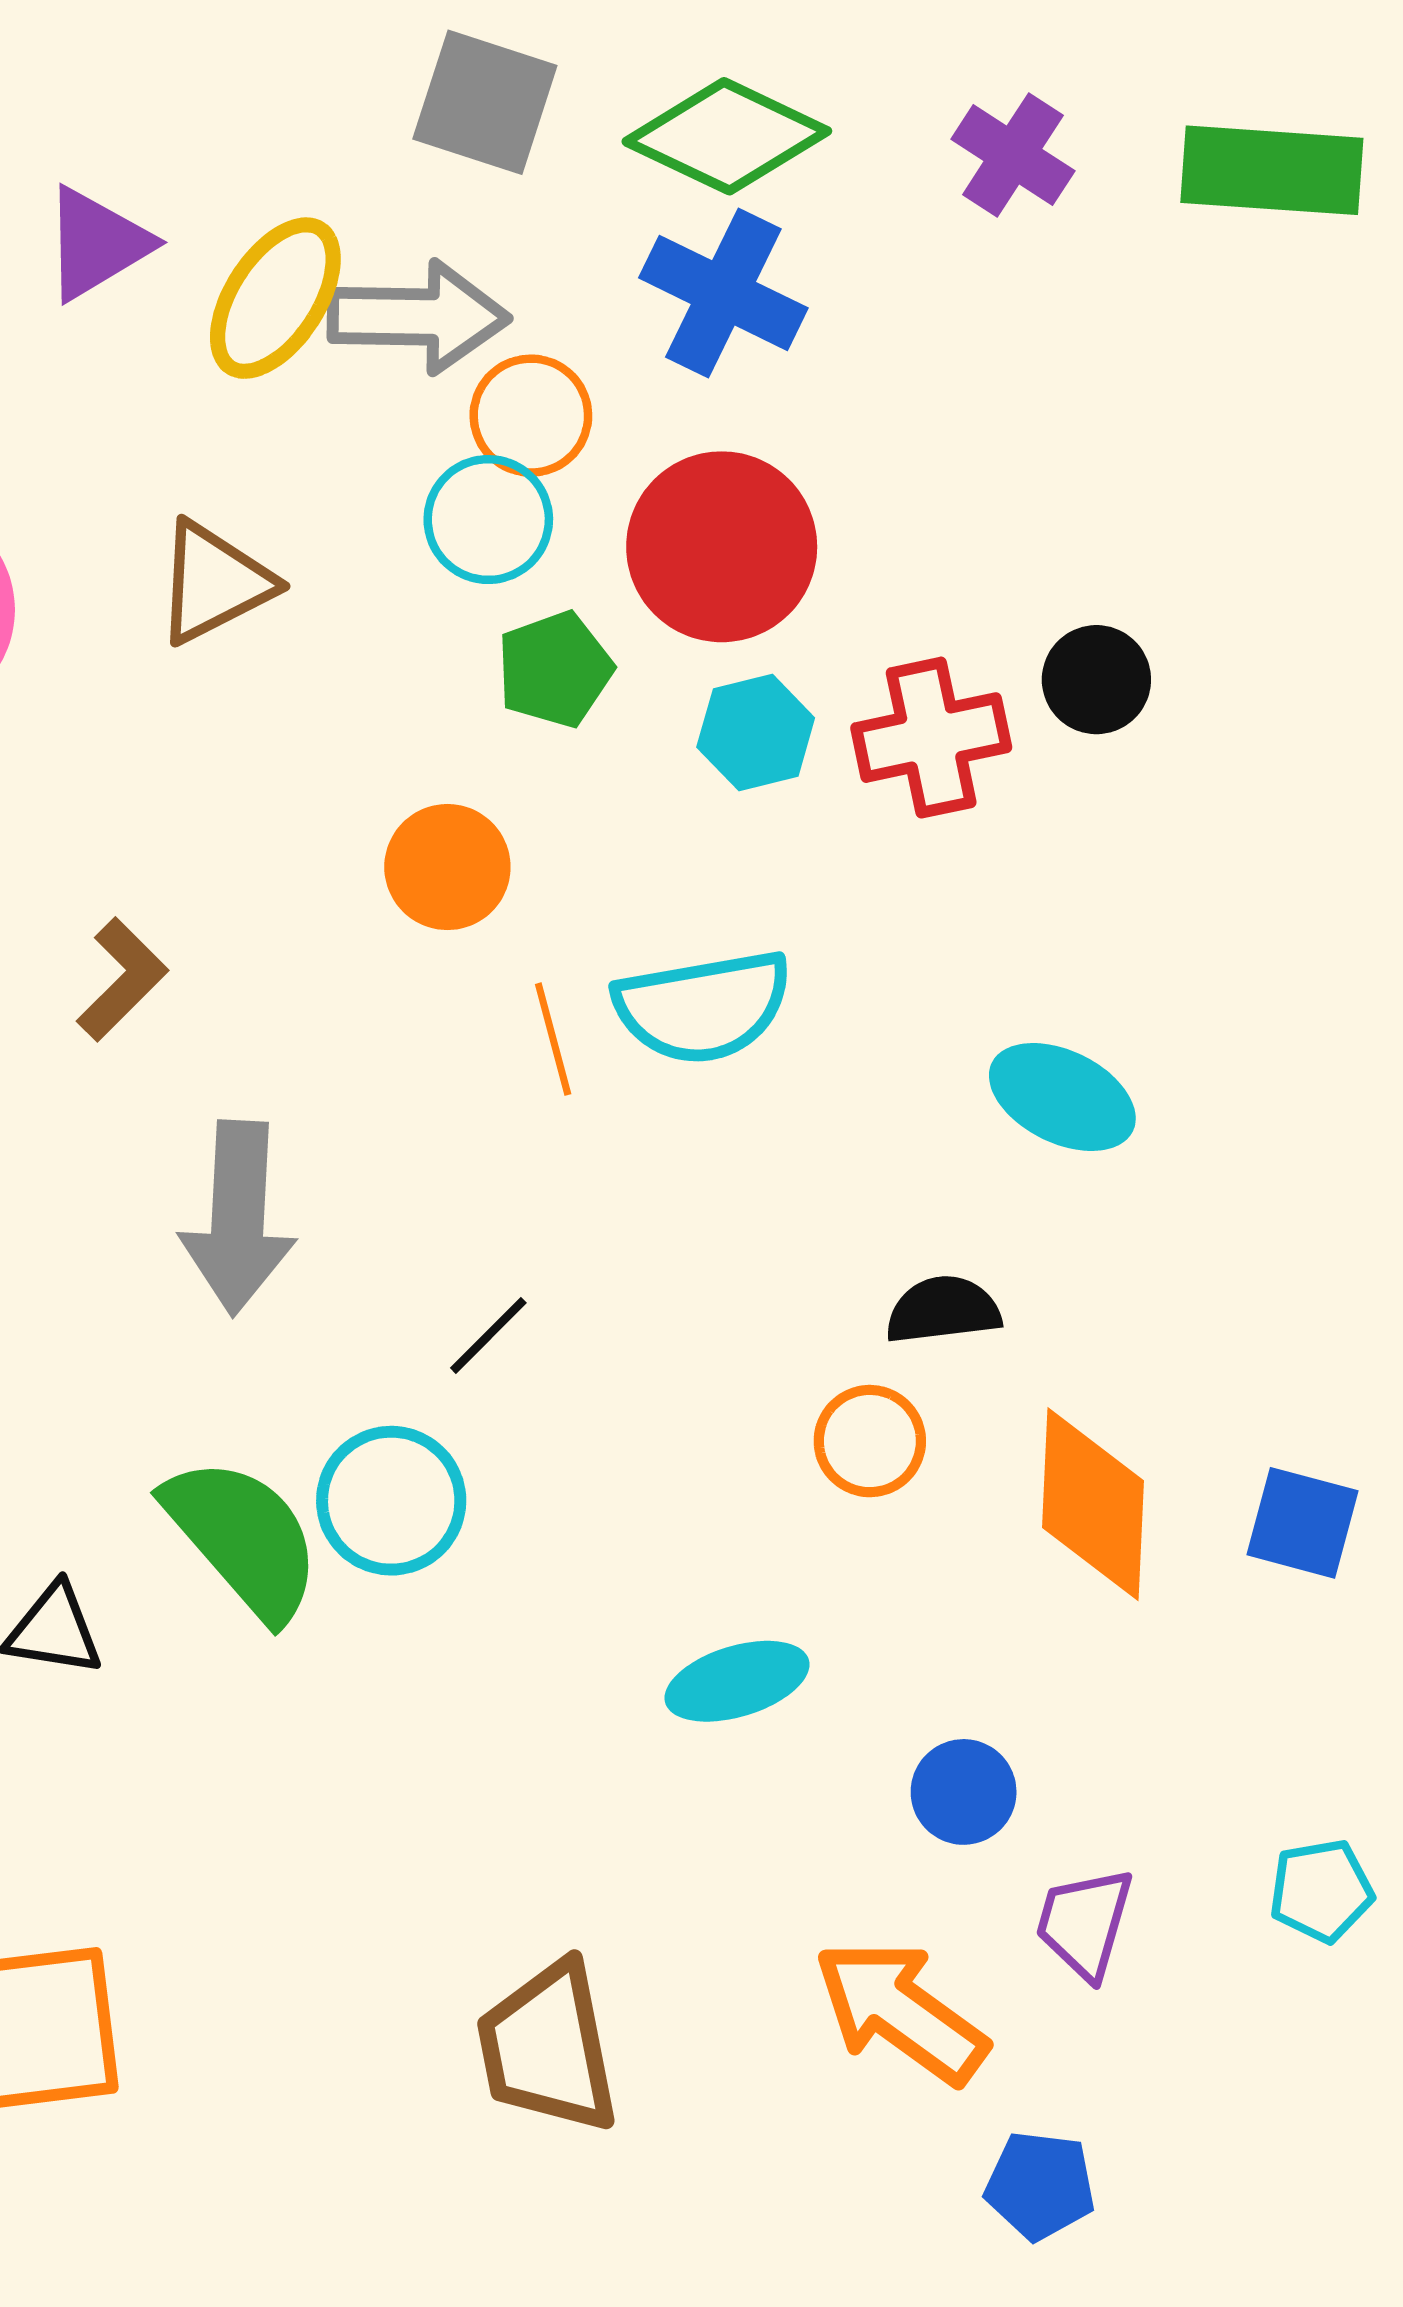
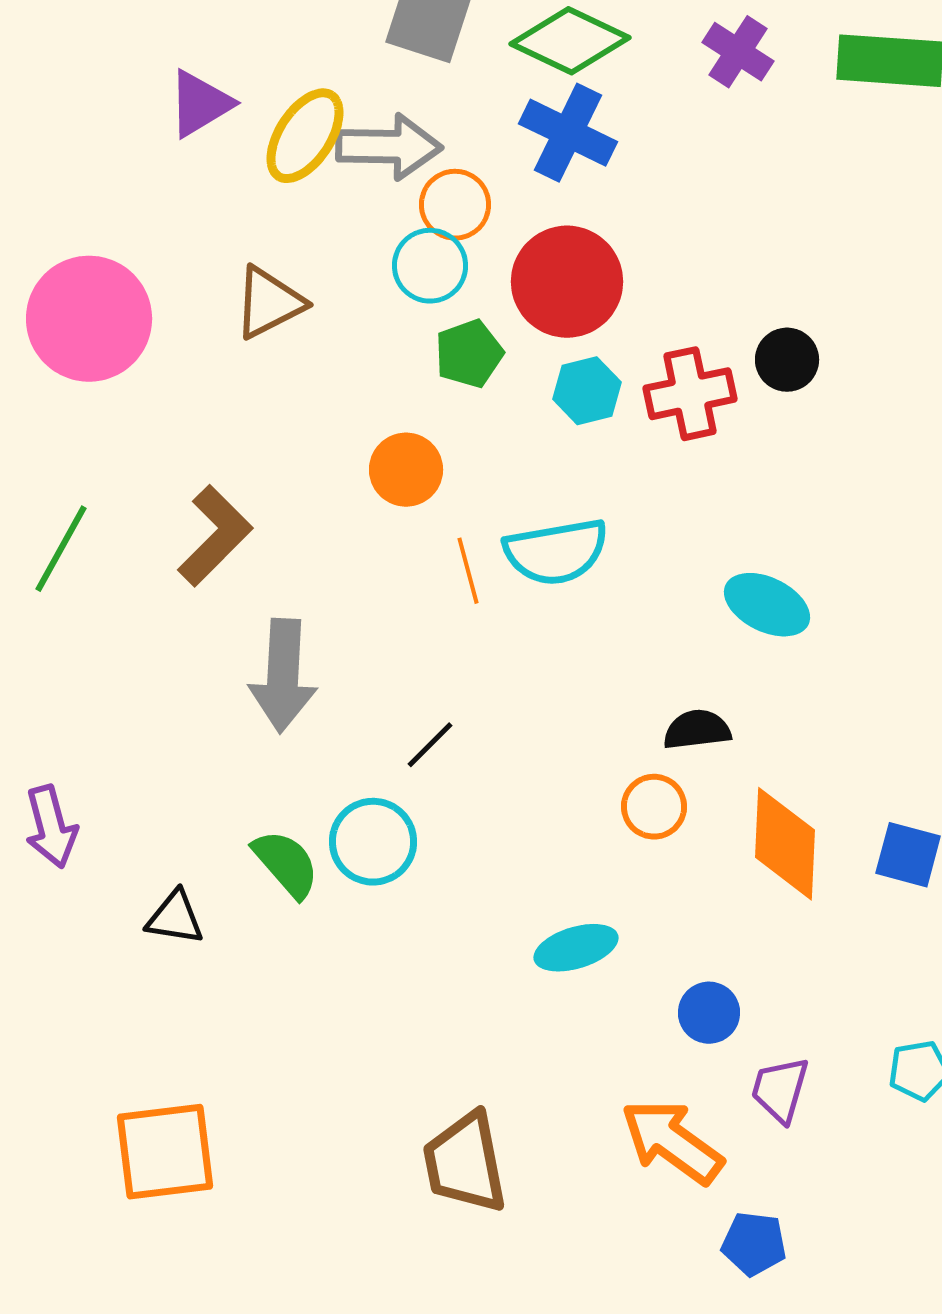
brown L-shape: (122, 979) -> (215, 536), size x1.4
green semicircle: (243, 1538) -> (286, 864), size x0.7

